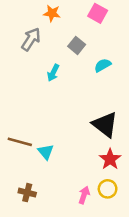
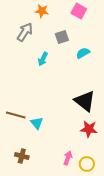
gray square: (77, 45) -> (62, 37), turned 32
red star: (110, 159) -> (89, 129), turned -30
yellow circle: (108, 189) -> (87, 164), moved

